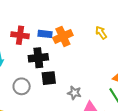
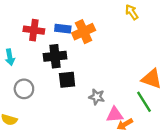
yellow arrow: (101, 33) -> (132, 12), moved
gray circle: (22, 86) -> (24, 89), moved

